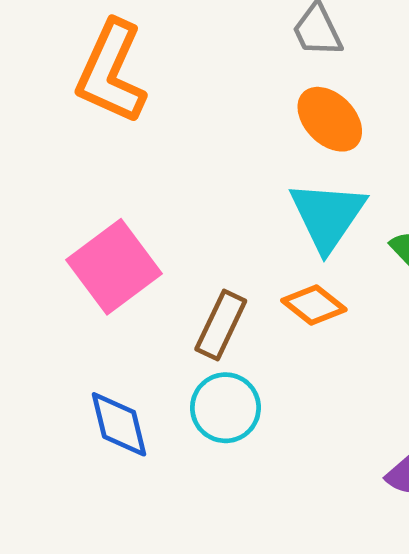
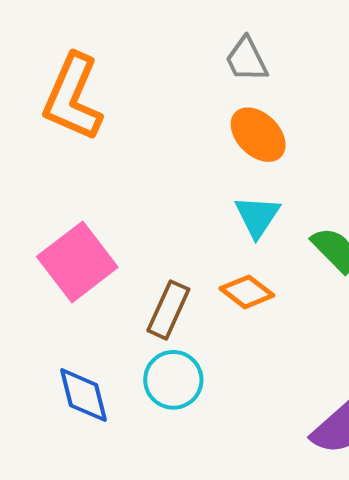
cyan triangle: (328, 216) -> (257, 216), size x0.7

